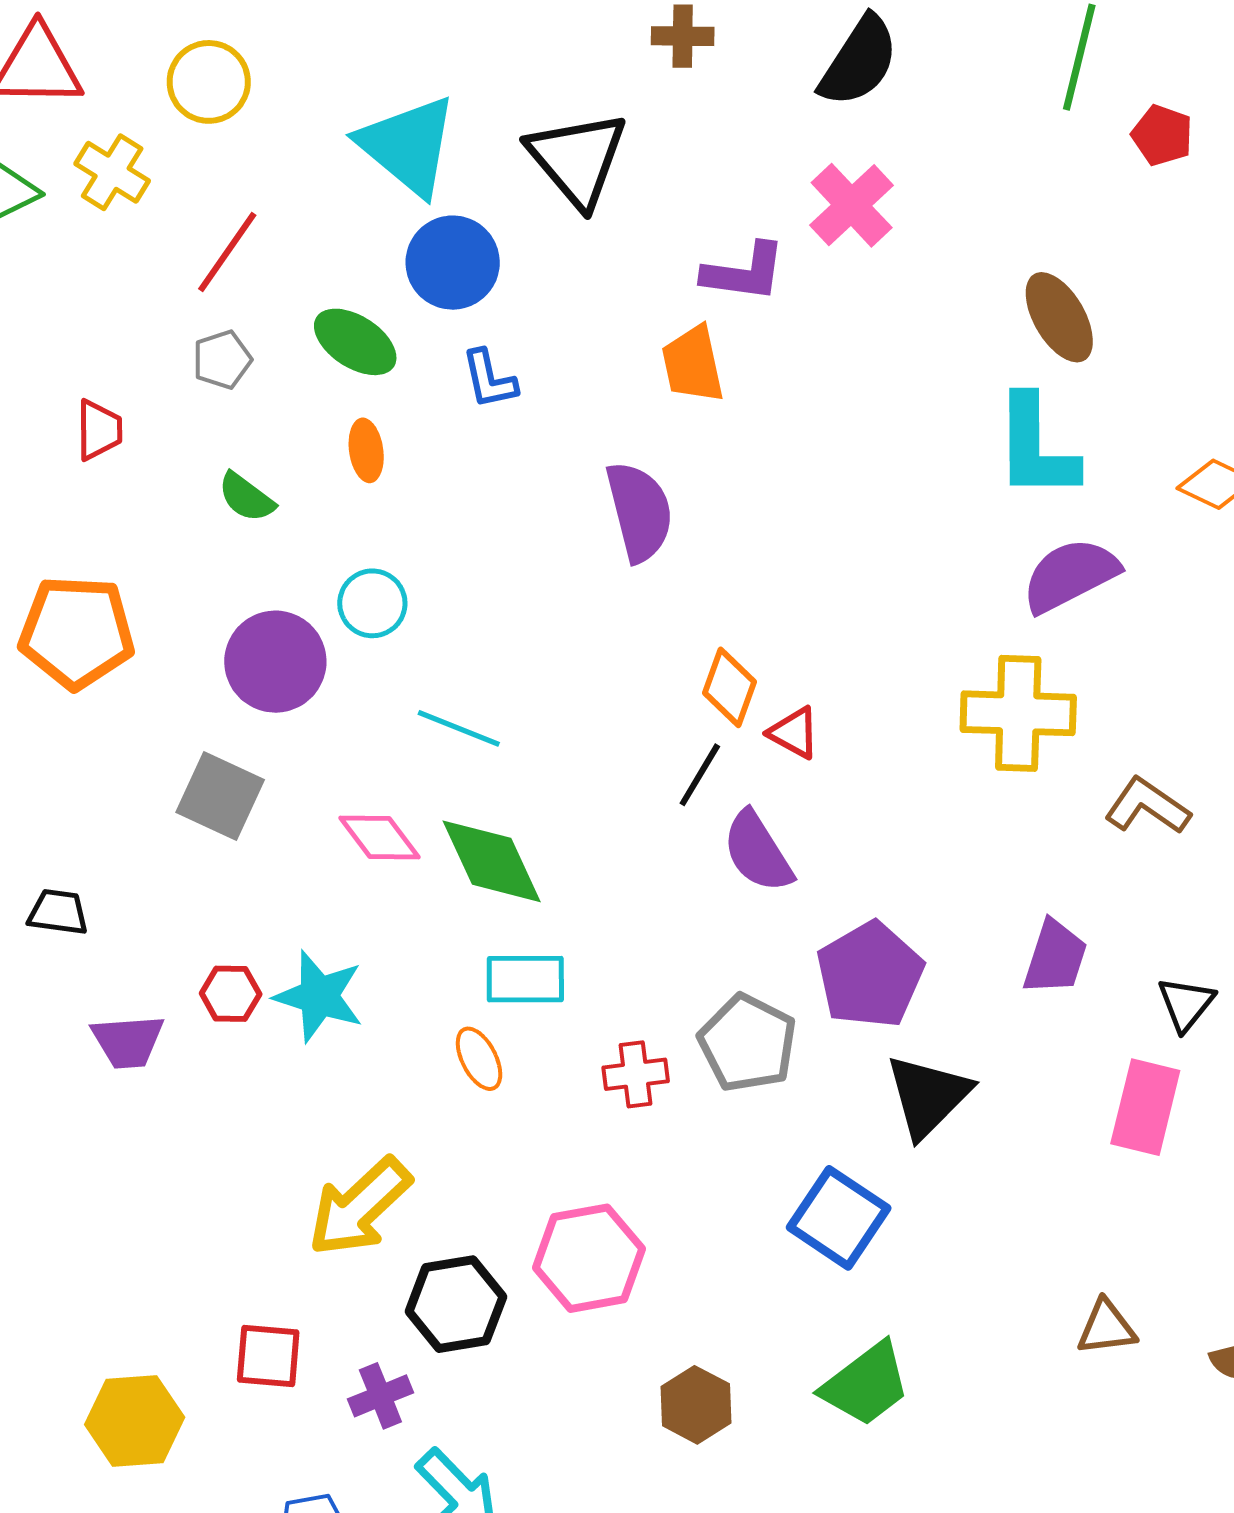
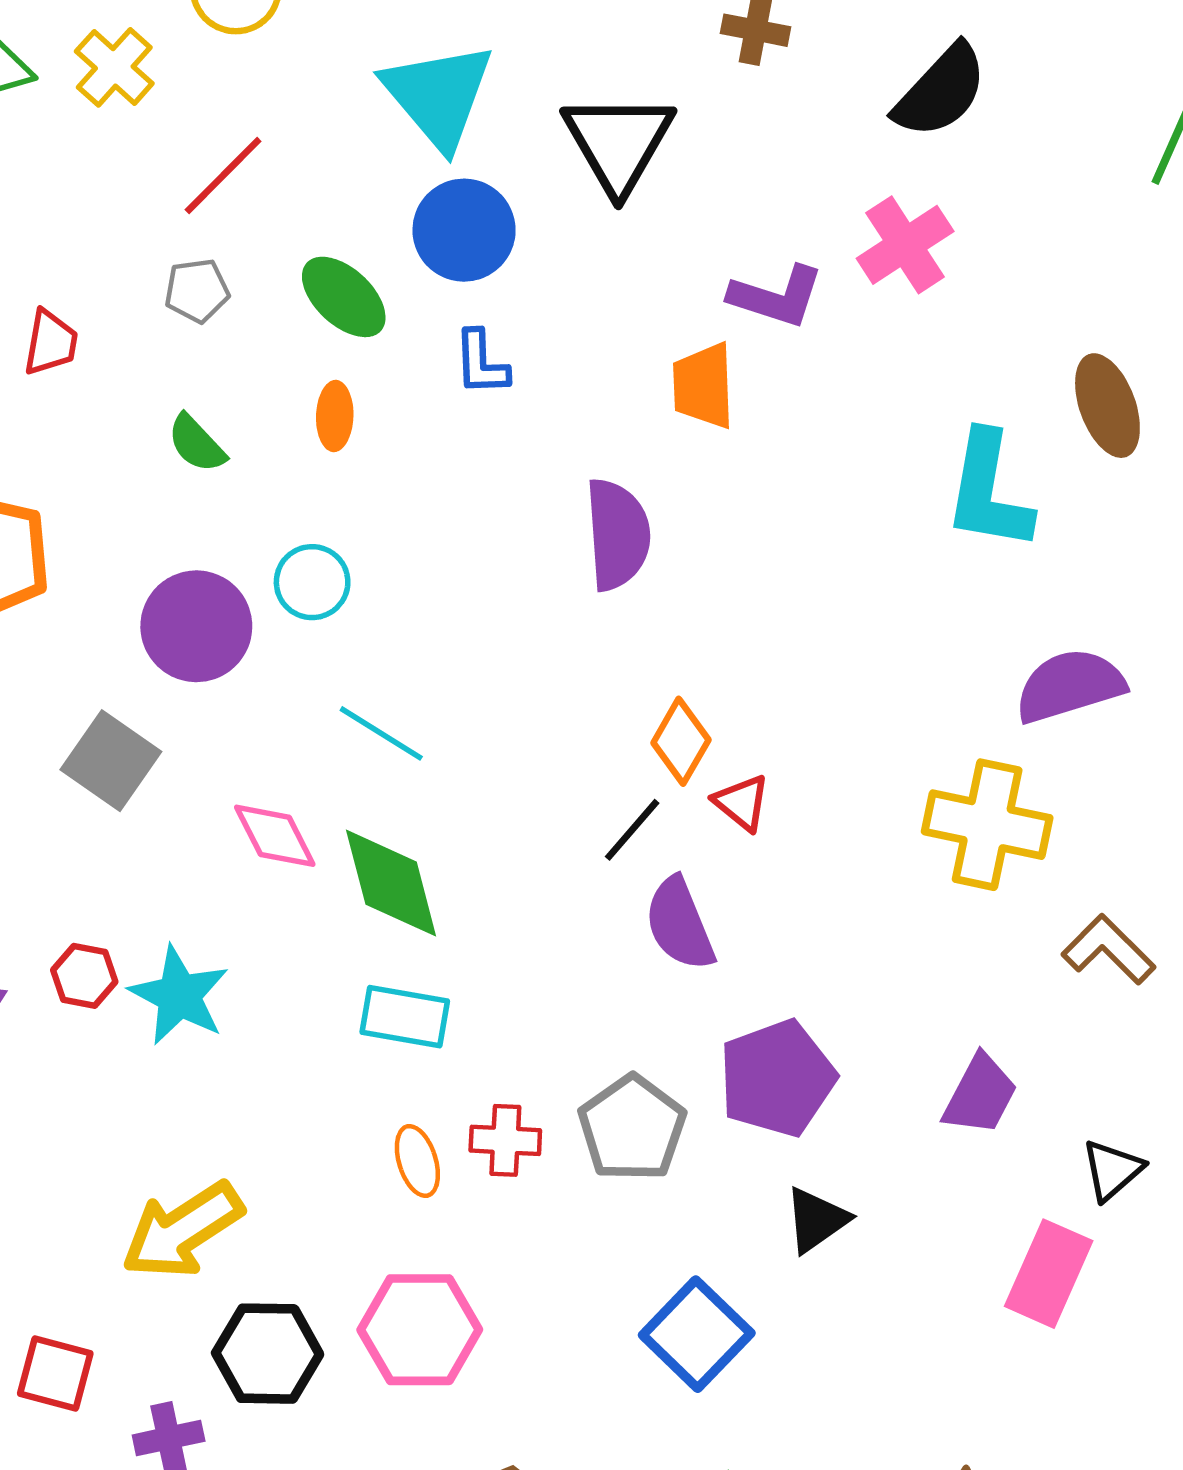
cyan L-shape: (1036, 447) -> (989, 491), moved
orange ellipse: (479, 1059) -> (417, 1161), moved
black triangle: (928, 1096) -> (816, 1220), size x0.7

